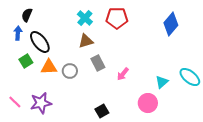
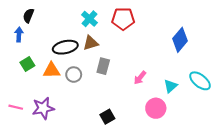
blue diamond: (171, 24) -> (180, 40), moved
black ellipse: (40, 42) -> (65, 47), moved, turned -65
gray rectangle: (98, 63) -> (103, 66), turned 42
pink arrow: (123, 74) -> (140, 78), moved
pink line: (15, 102) -> (16, 107), turned -32

